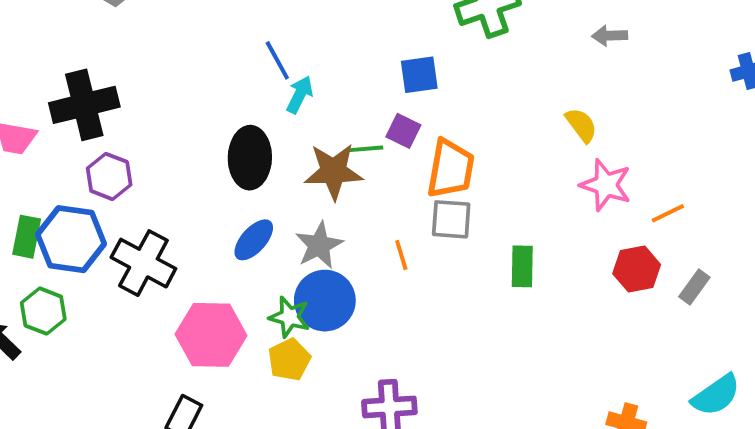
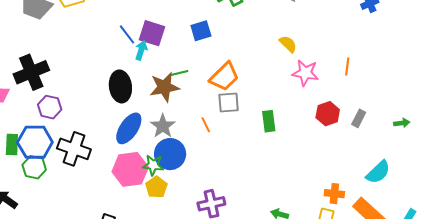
purple square: (403, 131) -> (152, 33), moved, size x1.5
orange trapezoid: (451, 169) -> (224, 77), turned 44
orange line: (668, 213) -> (347, 66), moved, turned -48
blue ellipse: (254, 240) -> (129, 128), size x1.4
green hexagon: (43, 311) -> (34, 167), moved
pink hexagon: (211, 335) -> (130, 169), moved

